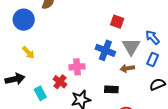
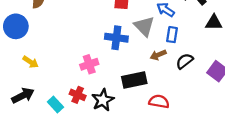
brown arrow: (127, 68) -> (158, 55), moved
red cross: (60, 82) -> (78, 95), moved
black rectangle: (111, 89) -> (134, 80), size x1.5

